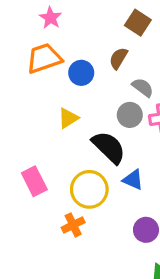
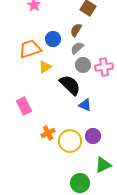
orange trapezoid: (44, 58) -> (30, 49), moved
gray semicircle: (143, 87) -> (77, 48), moved, turned -80
yellow circle: (89, 189) -> (70, 141), moved

